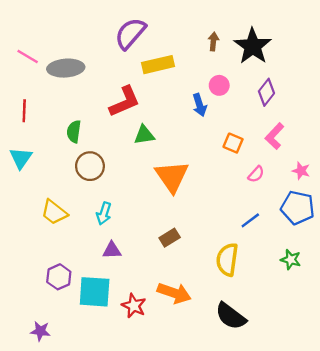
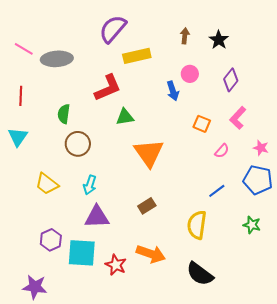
black star: (253, 46) -> (219, 40), size x0.6
purple triangle: (112, 250) -> (97, 217), size x1.5
purple star: (40, 331) -> (35, 287), size x1.4

